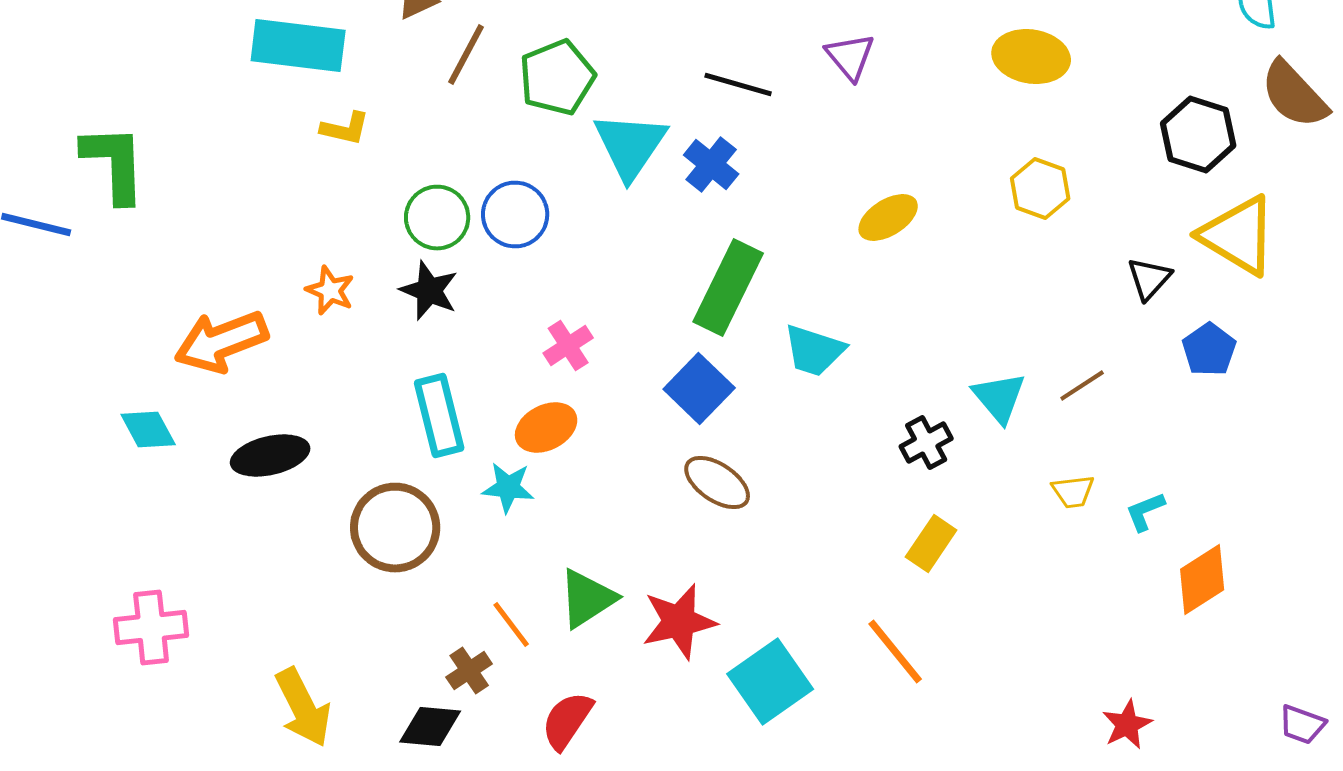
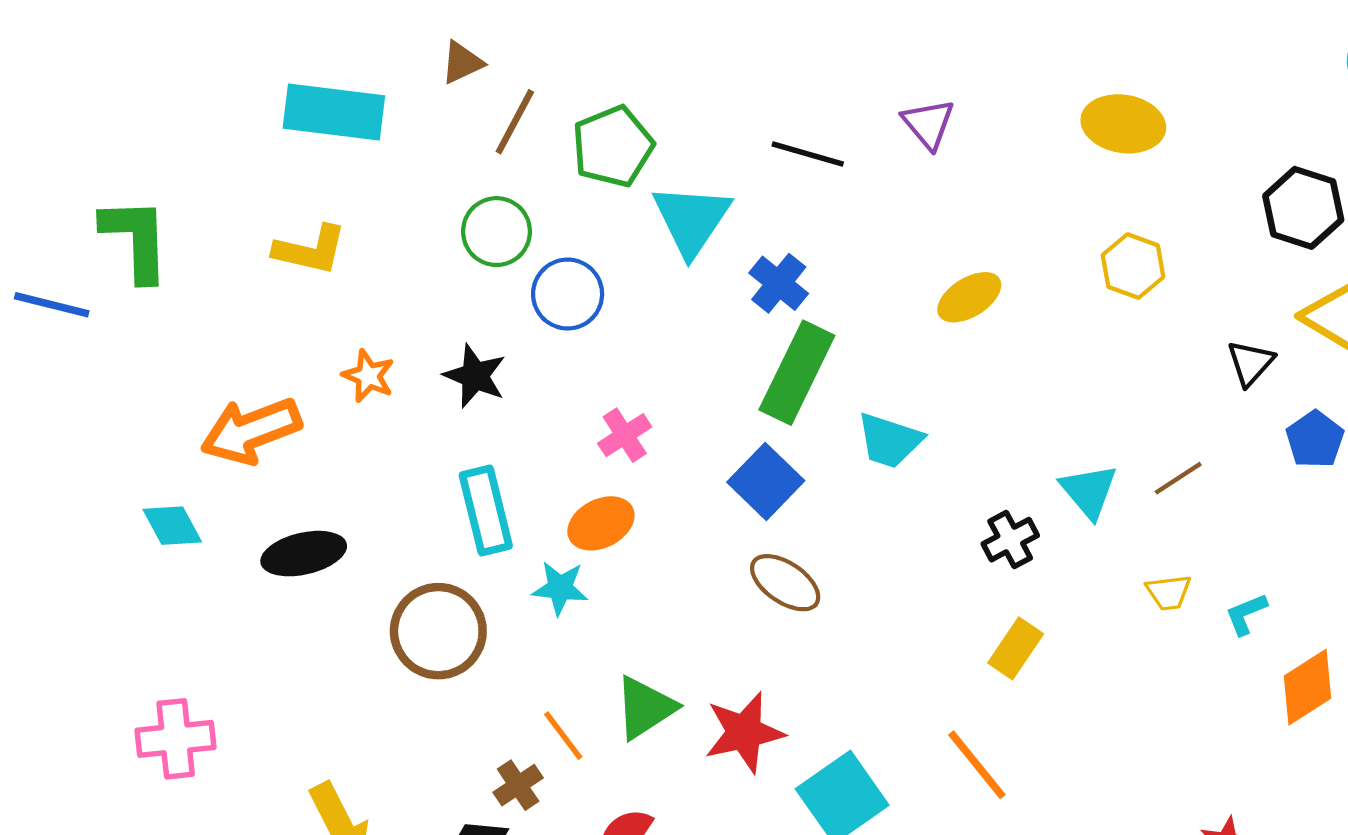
yellow L-shape: (345, 128) -> (310, 250), moved, size x1.4
blue cross: (711, 164) -> (779, 283), moved
green circle: (437, 218) -> (496, 232), moved

